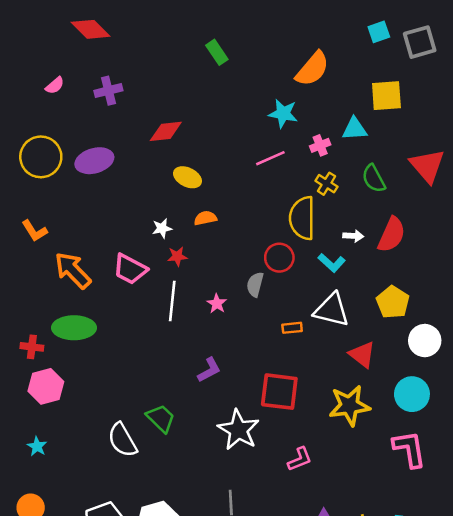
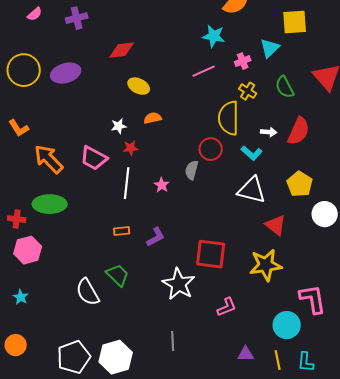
cyan triangle: (355, 129) -> (270, 48), turned -40
orange rectangle: (292, 328) -> (122, 231), moved
cyan circle: (412, 394) -> (287, 325), moved

